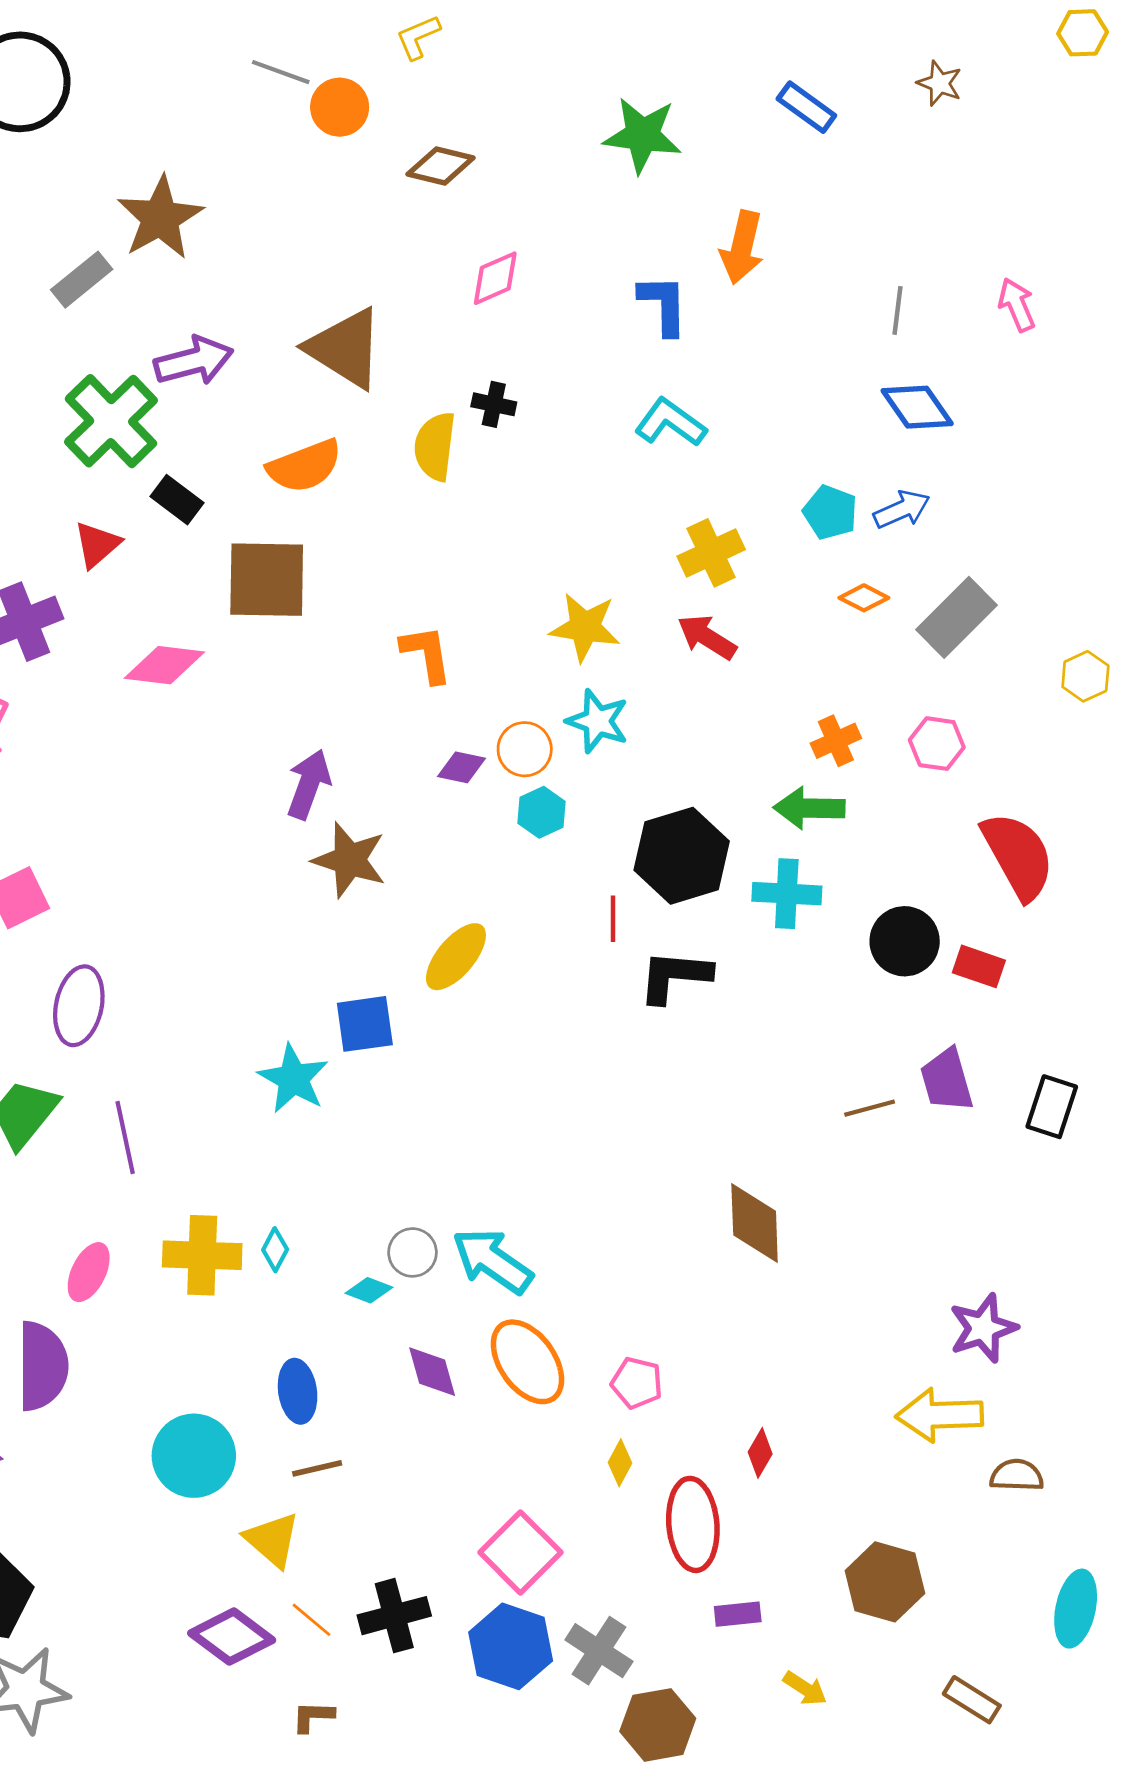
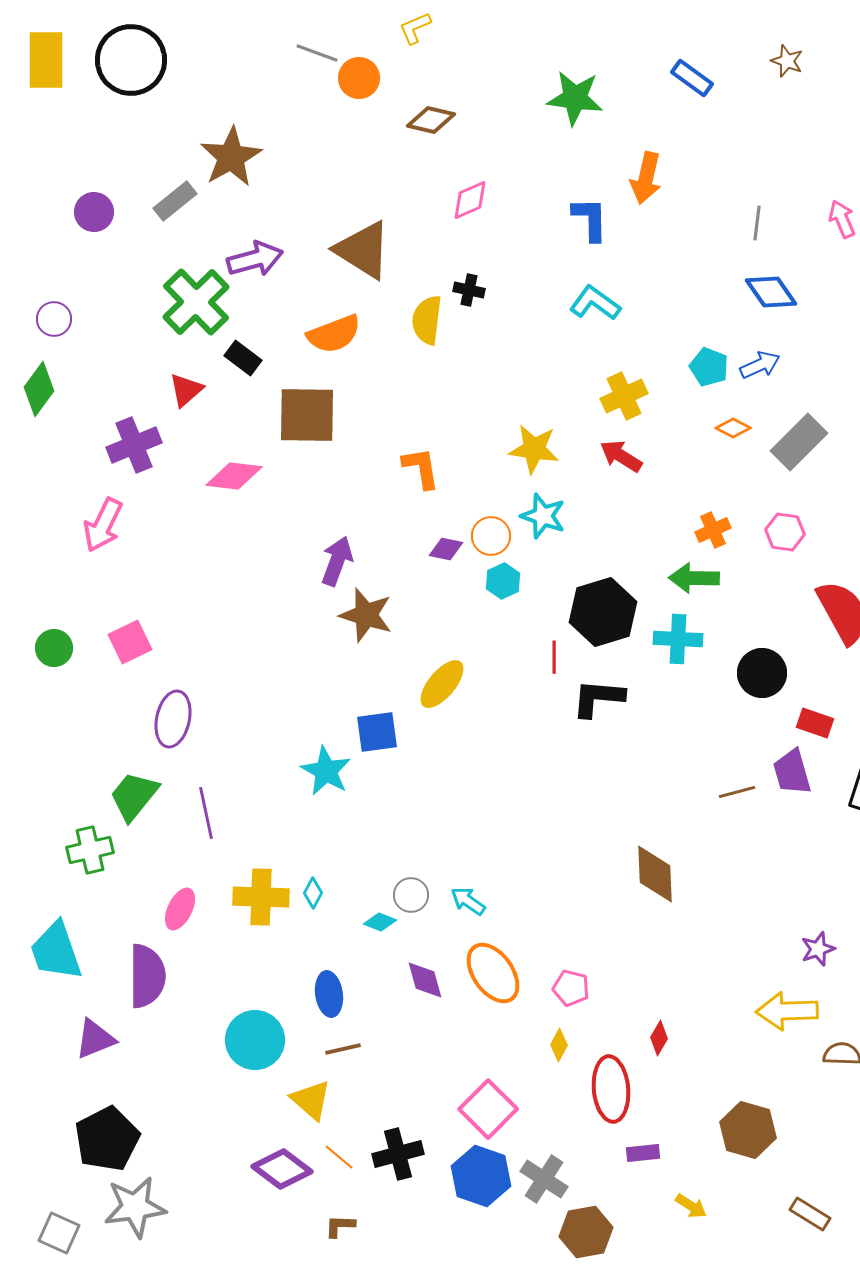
red rectangle: (979, 966) -> (815, 723), moved
cyan arrow: (492, 1261) -> (468, 901), size x0.6
purple star: (983, 1328) -> (818, 949), size x0.7

